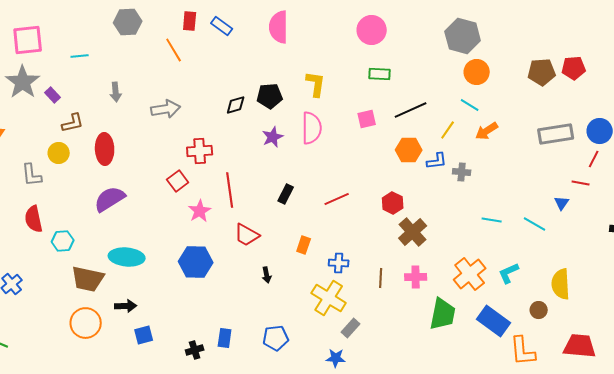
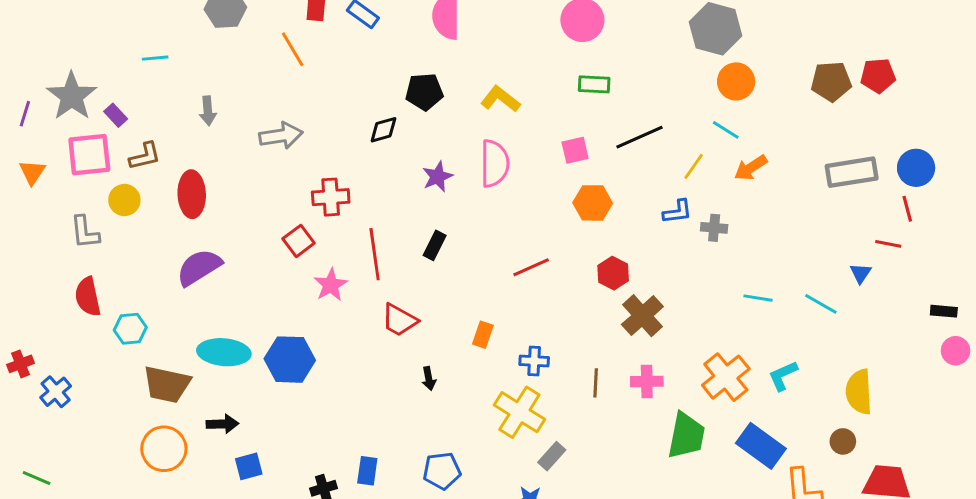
pink square: (28, 40) -> (89, 155), moved
yellow L-shape: (316, 84) -> (500, 99), turned -60
black pentagon: (270, 96) -> (424, 92), moved
orange hexagon: (409, 150) -> (593, 203), moved
red line: (594, 159) -> (907, 209), turned -42
black rectangle: (286, 194) -> (435, 245), moved
blue hexagon: (196, 262) -> (290, 360), moved
brown circle: (539, 310) -> (843, 441), moved

